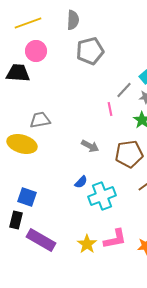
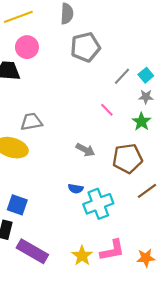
gray line: (124, 90) -> (122, 76), moved
pink line: (110, 109) -> (107, 110), turned -32
blue semicircle: (81, 182) -> (76, 189), turned 56

